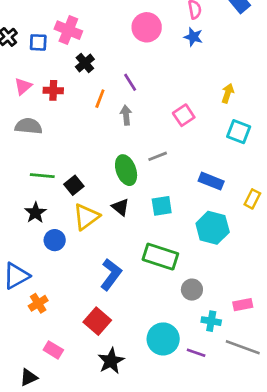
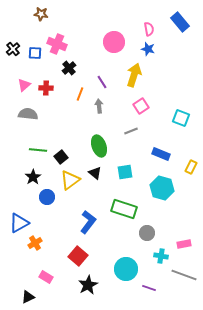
yellow arrow: (228, 93) -> (134, 75), moved, size x1.6
gray line: (158, 156) -> (131, 131), moved
purple line: (196, 353) -> (149, 288), moved

